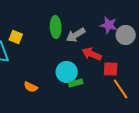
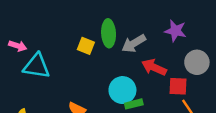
gray circle: (126, 35) -> (197, 62), moved
yellow square: (16, 37) -> (86, 46), moved

